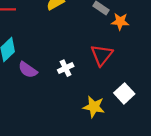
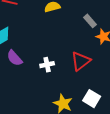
white square: (124, 93) -> (92, 99), turned -30

